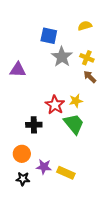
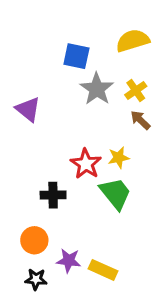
yellow semicircle: (85, 26) -> (133, 41), size x1.5
yellow cross: (87, 58) -> (136, 90), turned 32
purple triangle: (18, 70) -> (28, 109), turned 36

